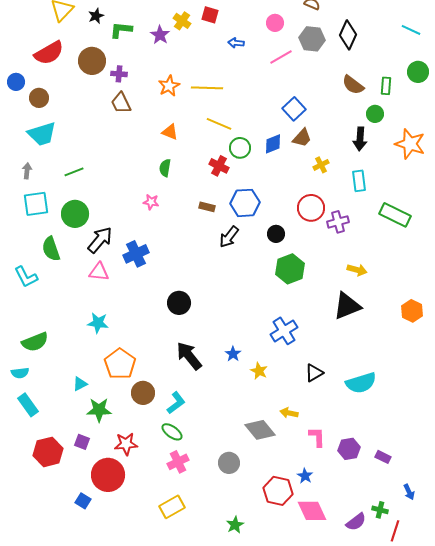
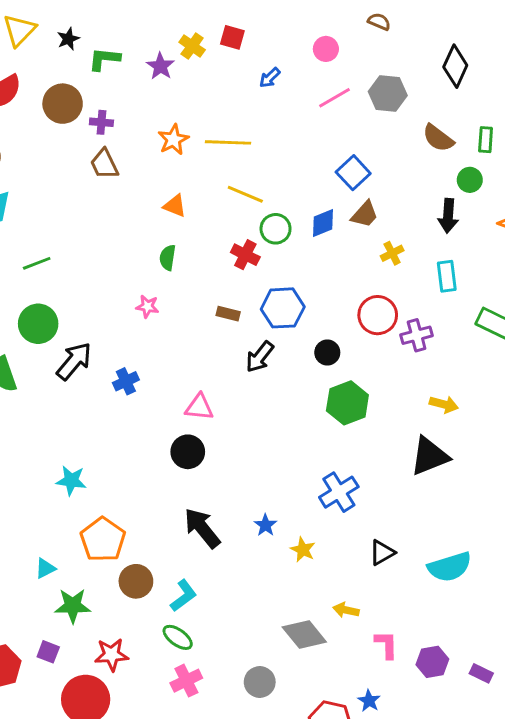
black diamond: (348, 35) -> (455, 66), moved
gray hexagon: (312, 39) -> (388, 94), moved
blue arrow: (236, 43) -> (270, 78), turned -49
blue cross: (136, 254) -> (126, 381), size x0.7
pink triangle: (99, 272) -> (199, 407), moved

